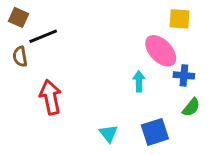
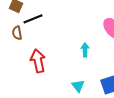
cyan arrow: (139, 81) -> (85, 50), moved

